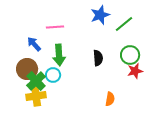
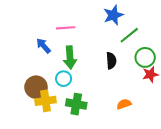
green line: (124, 24) -> (129, 35), moved
brown circle: (27, 69) -> (36, 87), moved
green cross: (36, 81) -> (76, 104), moved, turned -36
orange semicircle: (110, 99) -> (124, 104), turned -120

